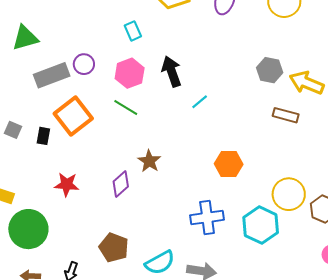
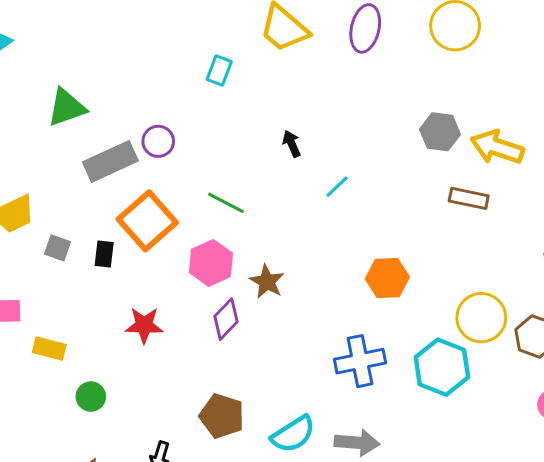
cyan rectangle: (133, 31) -> (219, 71), moved, turned 48
black arrow: (172, 71) -> (292, 144), size x0.6
pink hexagon: (130, 73) -> (211, 263), moved
green circle: (28, 229) -> (91, 397), size x0.5

